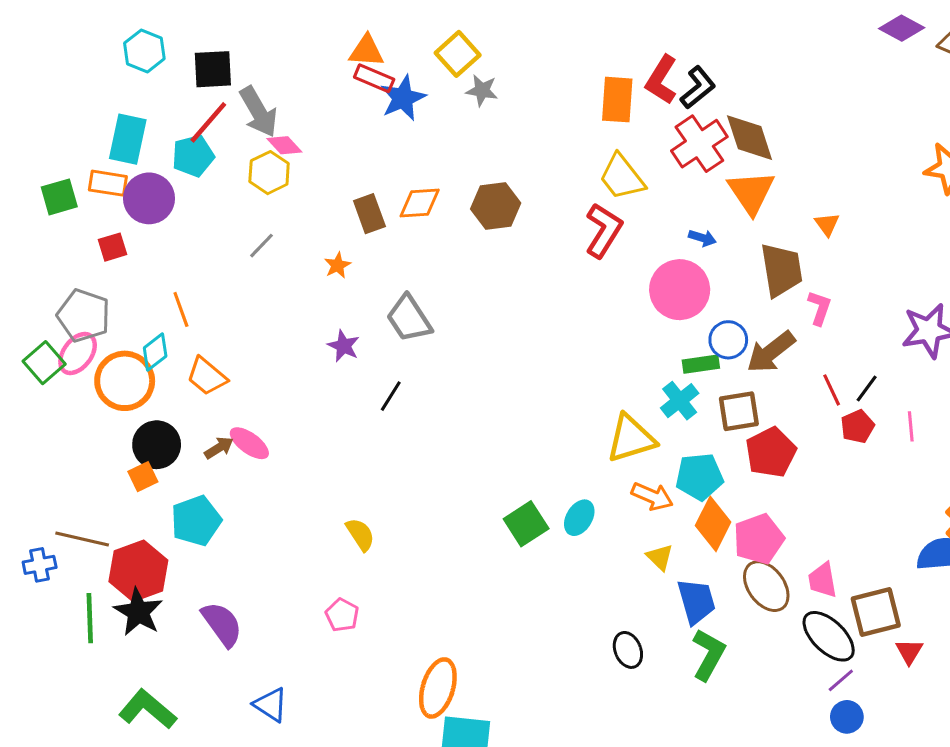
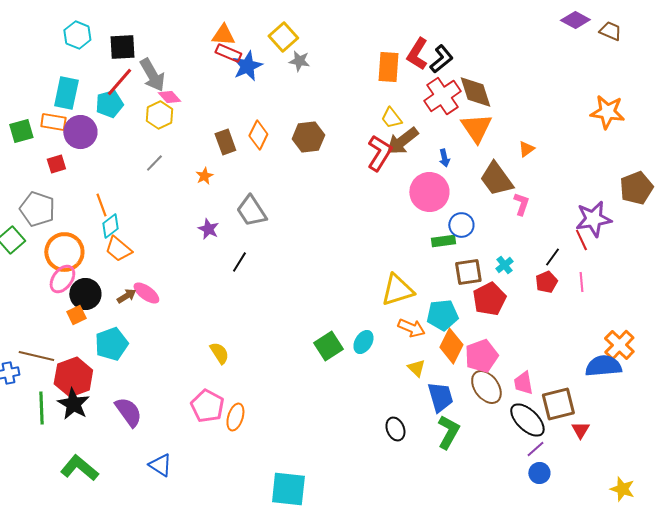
yellow trapezoid: (622, 177) -> (391, 118), size x0.7
orange diamond: (420, 203) -> (258, 135), turned -60
orange triangle: (827, 224) -> (526, 149), turned 30
blue arrow: (702, 238) -> (444, 158), turned 60
brown trapezoid: (781, 270) -> (496, 179), turned 153
cyan diamond: (155, 352) -> (110, 226), moved
brown arrow: (771, 352) -> (402, 141), moved
pink ellipse: (78, 353) -> (62, 279), moved
red line: (832, 390) -> (581, 240), moved
cyan cross: (680, 401) -> (504, 265), moved, size x0.7
pink pentagon: (342, 615) -> (207, 406), size x1.5
orange ellipse: (438, 688) -> (235, 417), moved, size x0.7

